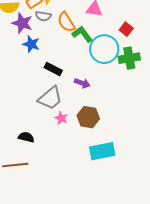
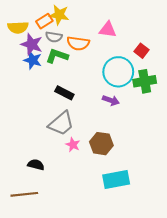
orange semicircle: (66, 22) -> (78, 43), turned -50
green L-shape: (82, 34) -> (57, 56), moved, turned -35
blue star: (31, 44) -> (33, 60), moved
purple arrow: (82, 83) -> (111, 100), moved

